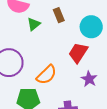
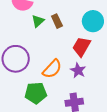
brown rectangle: (59, 15) -> (57, 21), moved
purple star: (89, 79) -> (78, 70), moved

